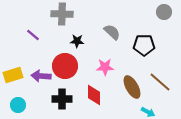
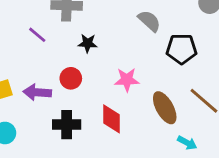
gray semicircle: (112, 32) -> (149, 21), moved
purple line: (33, 35) -> (37, 35), moved
red circle: (65, 66) -> (71, 78), size x0.6

